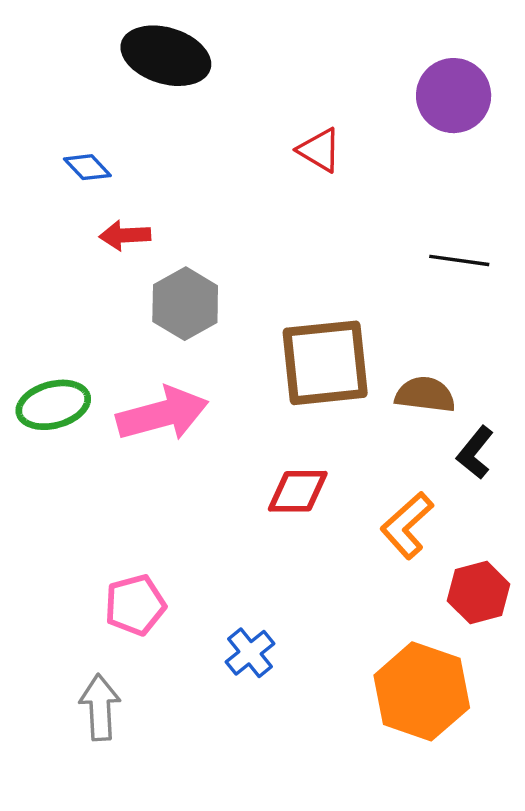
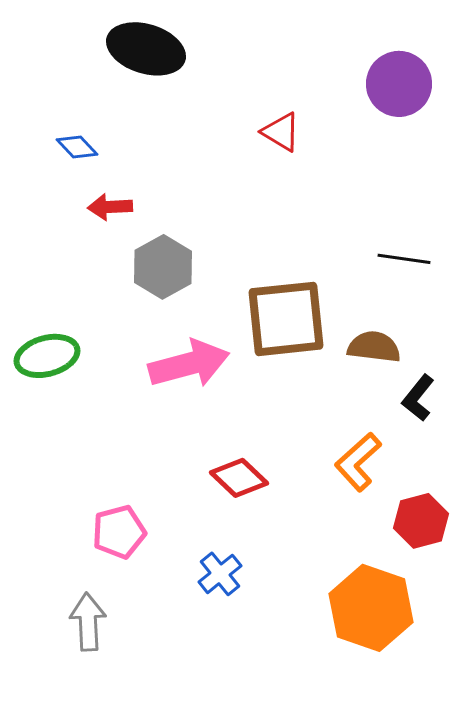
black line: (459, 260) -> (404, 259), moved
pink arrow: (162, 414) -> (189, 364), moved
red diamond: (298, 491) -> (239, 478), moved, turned 44

